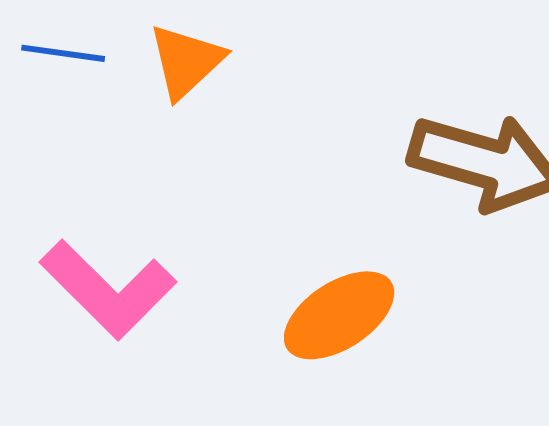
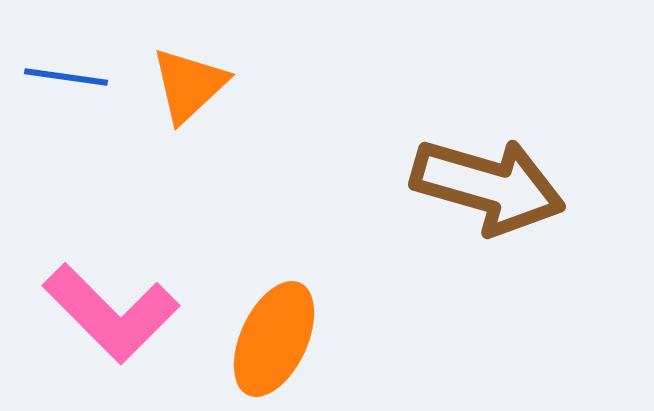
orange ellipse: (339, 315) -> (274, 339), moved, turned -32

